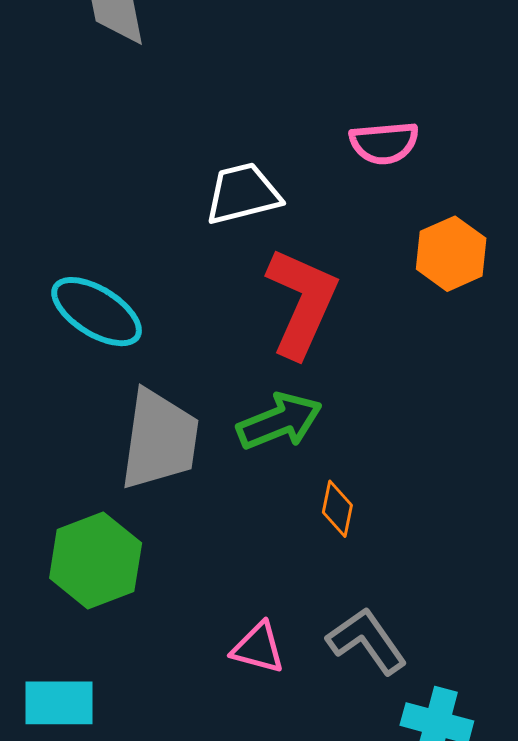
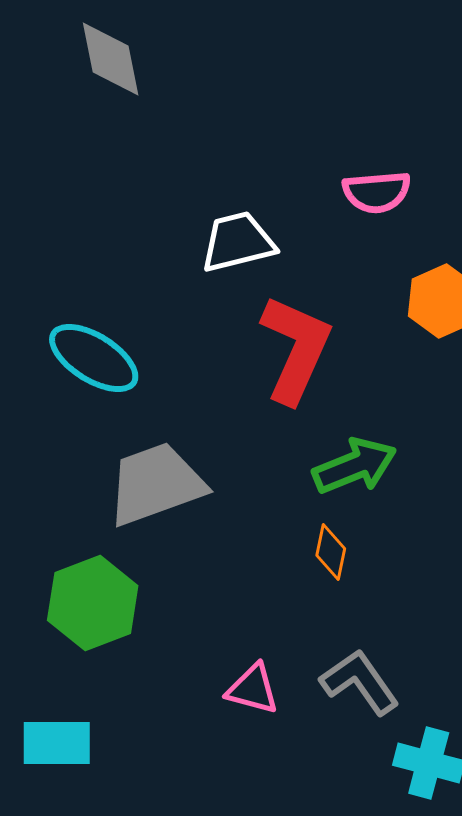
green arrow: (279, 421) -> (355, 466), moved
gray trapezoid: (160, 440) -> (156, 484), turned -118

